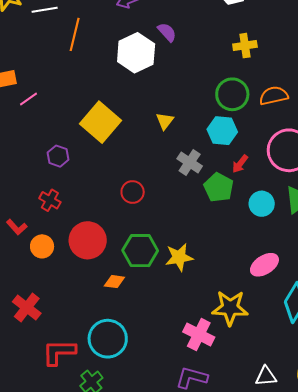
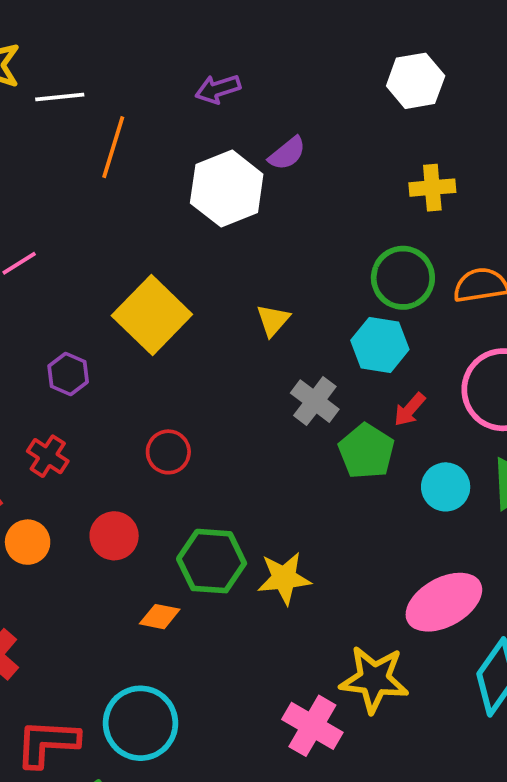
purple semicircle: (167, 32) -> (287, 153), turned 90
red circle: (133, 192) -> (168, 452), moved
red circle: (88, 240) -> (114, 536), size x0.7
pink ellipse: (264, 265) -> (444, 602), size x1.4

